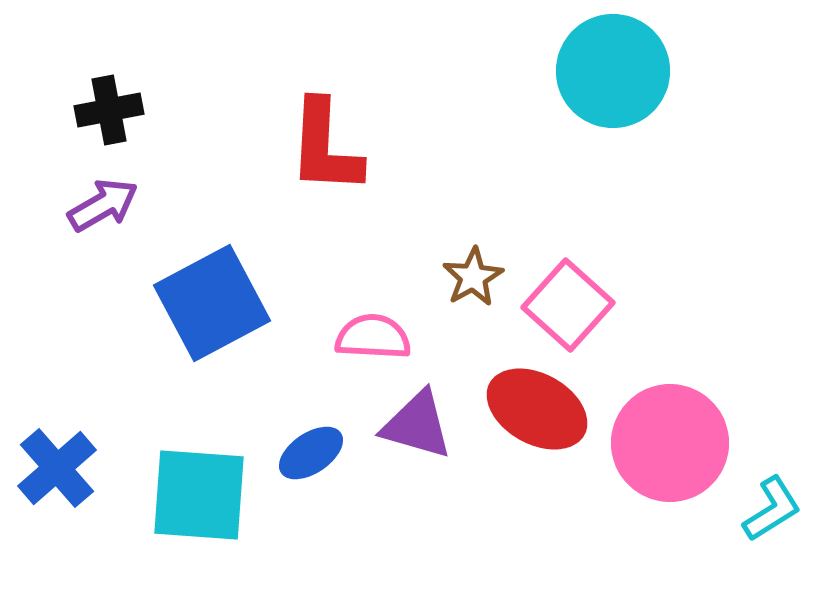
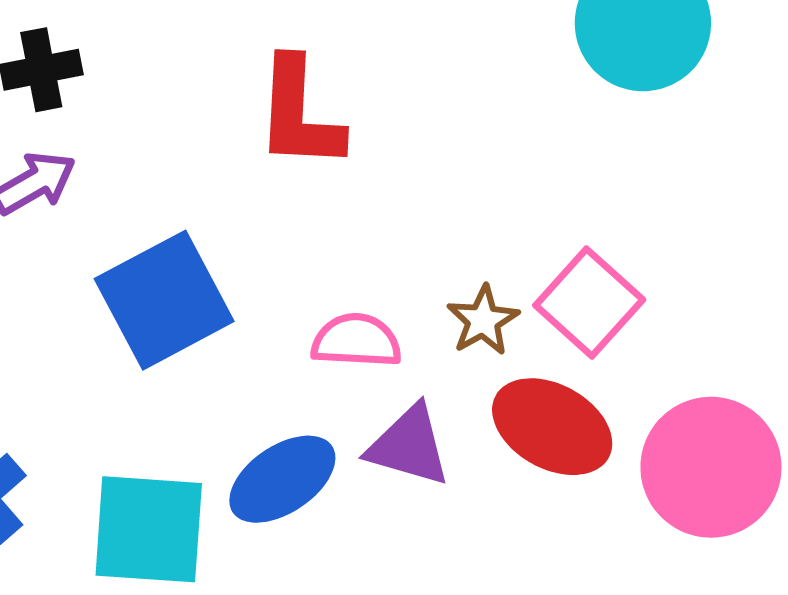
brown star: (473, 277) -> (483, 320), moved
blue ellipse: (311, 453) -> (282, 479), size x1.4

